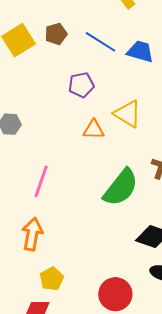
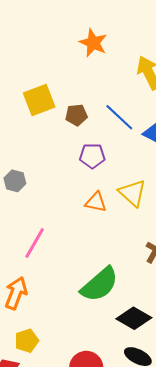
brown pentagon: (56, 34) -> (76, 115), moved
green semicircle: (121, 187) -> (100, 284), moved

